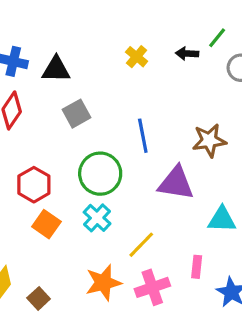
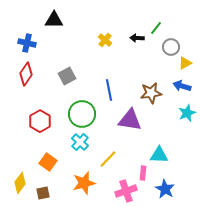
black triangle: (56, 69) -> (54, 20), moved
cyan triangle: (222, 219) -> (159, 155), moved
orange square: (46, 224) -> (48, 162), moved
pink cross: (152, 287) -> (126, 191), moved
brown square: (39, 298) -> (43, 193), turned 32

